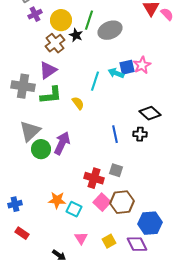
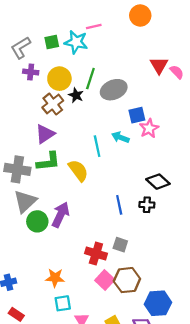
purple cross: (35, 14) -> (31, 72), turned 32
blue square: (127, 67) -> (137, 115), moved
cyan line: (95, 81) -> (97, 146), turned -30
gray cross: (23, 86) -> (17, 169), moved
yellow semicircle: (78, 103) -> (78, 170), size x1.5
cyan square: (74, 209) -> (63, 303), moved, turned -35

